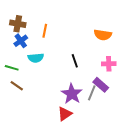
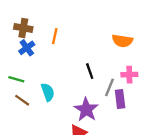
cyan semicircle: (36, 58) -> (48, 92), moved, turned -105
purple rectangle: (101, 85) -> (120, 99), turned 42
gray line: (92, 93) -> (110, 87), moved

